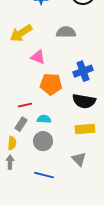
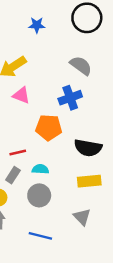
gray semicircle: (66, 32) -> (81, 66), moved, turned 36
pink triangle: (38, 57) -> (21, 95), moved
blue cross: (83, 71) -> (70, 98), moved

